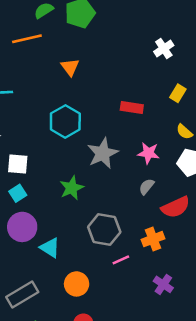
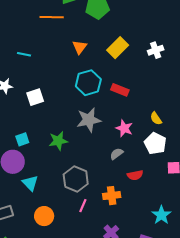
yellow rectangle: (178, 93) -> (118, 48), moved, size x1.5
cyan hexagon: (65, 121) -> (88, 83), moved
white square: (18, 164) -> (35, 97), moved, turned -36
cyan square: (18, 193) -> (22, 139), moved
red semicircle: (176, 207) -> (135, 175), size x0.7
pink line: (121, 260) -> (83, 206), turned -56

